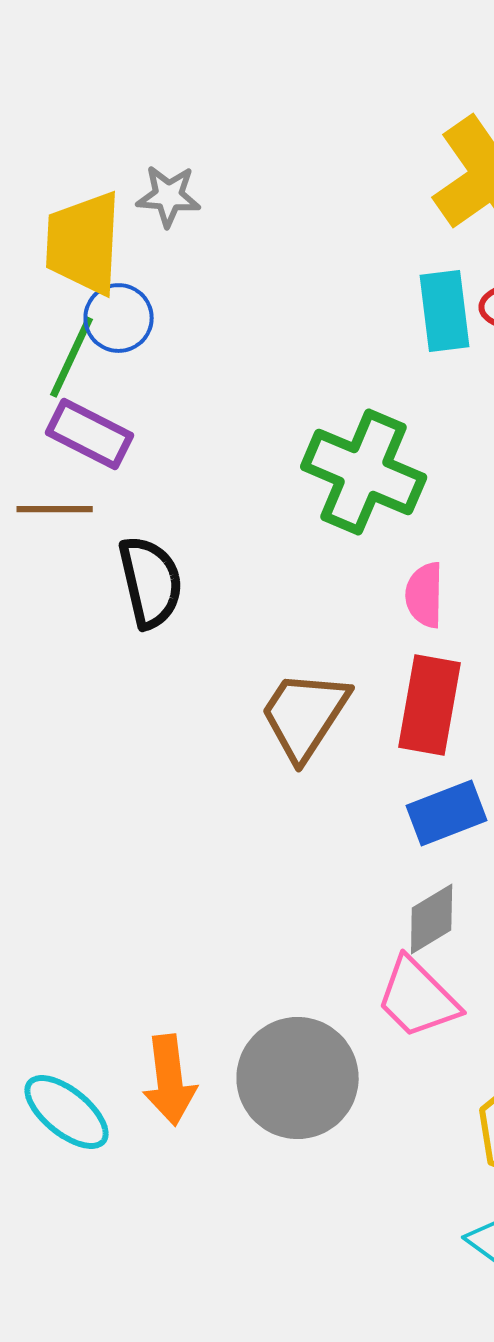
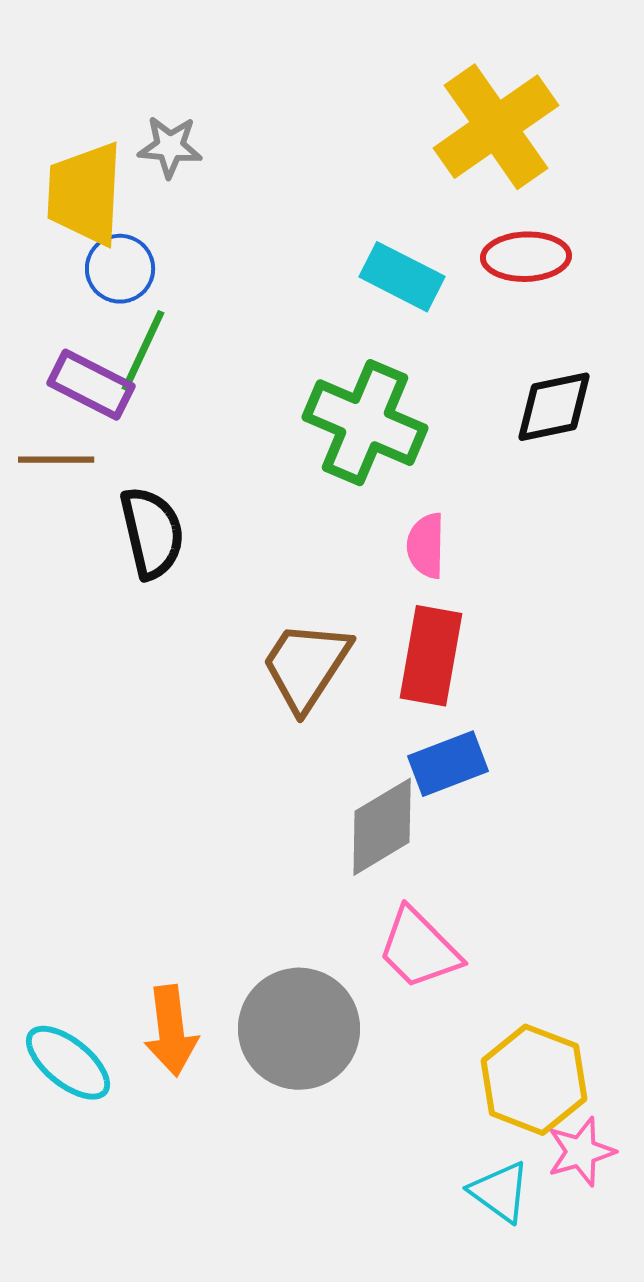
cyan rectangle: (445, 311) -> (402, 277), moved, turned -56
green line: (72, 357) -> (143, 351), moved
gray diamond: (432, 919) -> (382, 827), moved, size x1.4

